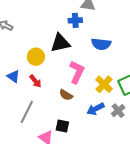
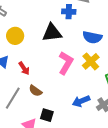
yellow circle: (36, 57) -> (15, 36), moved
yellow cross: (104, 84) -> (91, 61), moved
brown semicircle: (66, 95) -> (35, 91), moved

